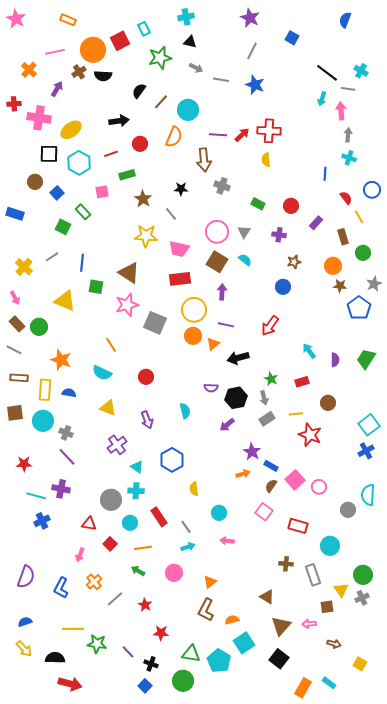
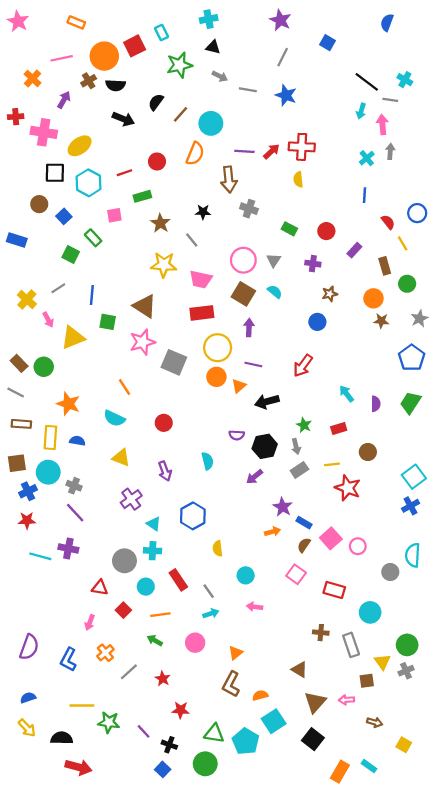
black arrow: (119, 121) -> (123, 119), moved, turned 30
cyan cross: (349, 158) -> (367, 158), moved, turned 32
pink arrow: (15, 298) -> (48, 320), moved
yellow triangle: (65, 301) -> (73, 338), turned -45
blue pentagon: (359, 308) -> (412, 358), moved
blue cross: (42, 521) -> (28, 491), moved

